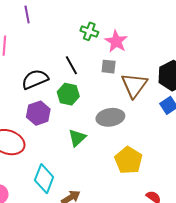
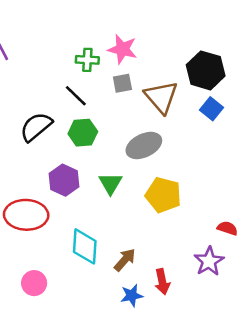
green cross: (89, 31) -> (87, 60), moved
purple hexagon: (38, 113) -> (64, 180), moved
yellow pentagon: (129, 160) -> (163, 195), moved

